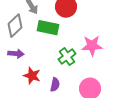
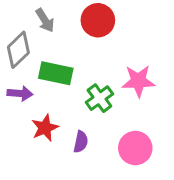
green rectangle: (48, 28) -> (56, 73), moved
red star: (32, 76) -> (45, 128), turned 30

